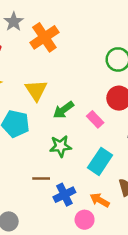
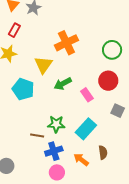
orange cross: (44, 37) -> (66, 43), moved
green star: (60, 146) -> (56, 124), moved
pink circle: (85, 220) -> (57, 172), moved

